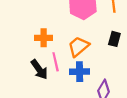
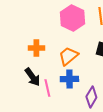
pink line: (56, 62) -> (47, 88), moved

